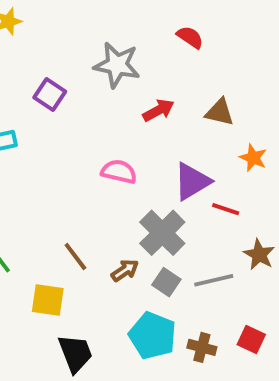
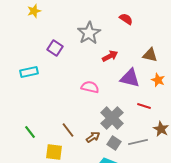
gray star: (117, 65) -> (89, 33), turned 30
brown triangle: (220, 112) -> (150, 55), moved
purple triangle: (192, 181) -> (130, 78), moved, turned 45

